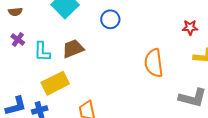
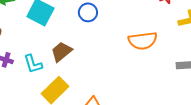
orange semicircle: (154, 63) -> (143, 41), turned -72

